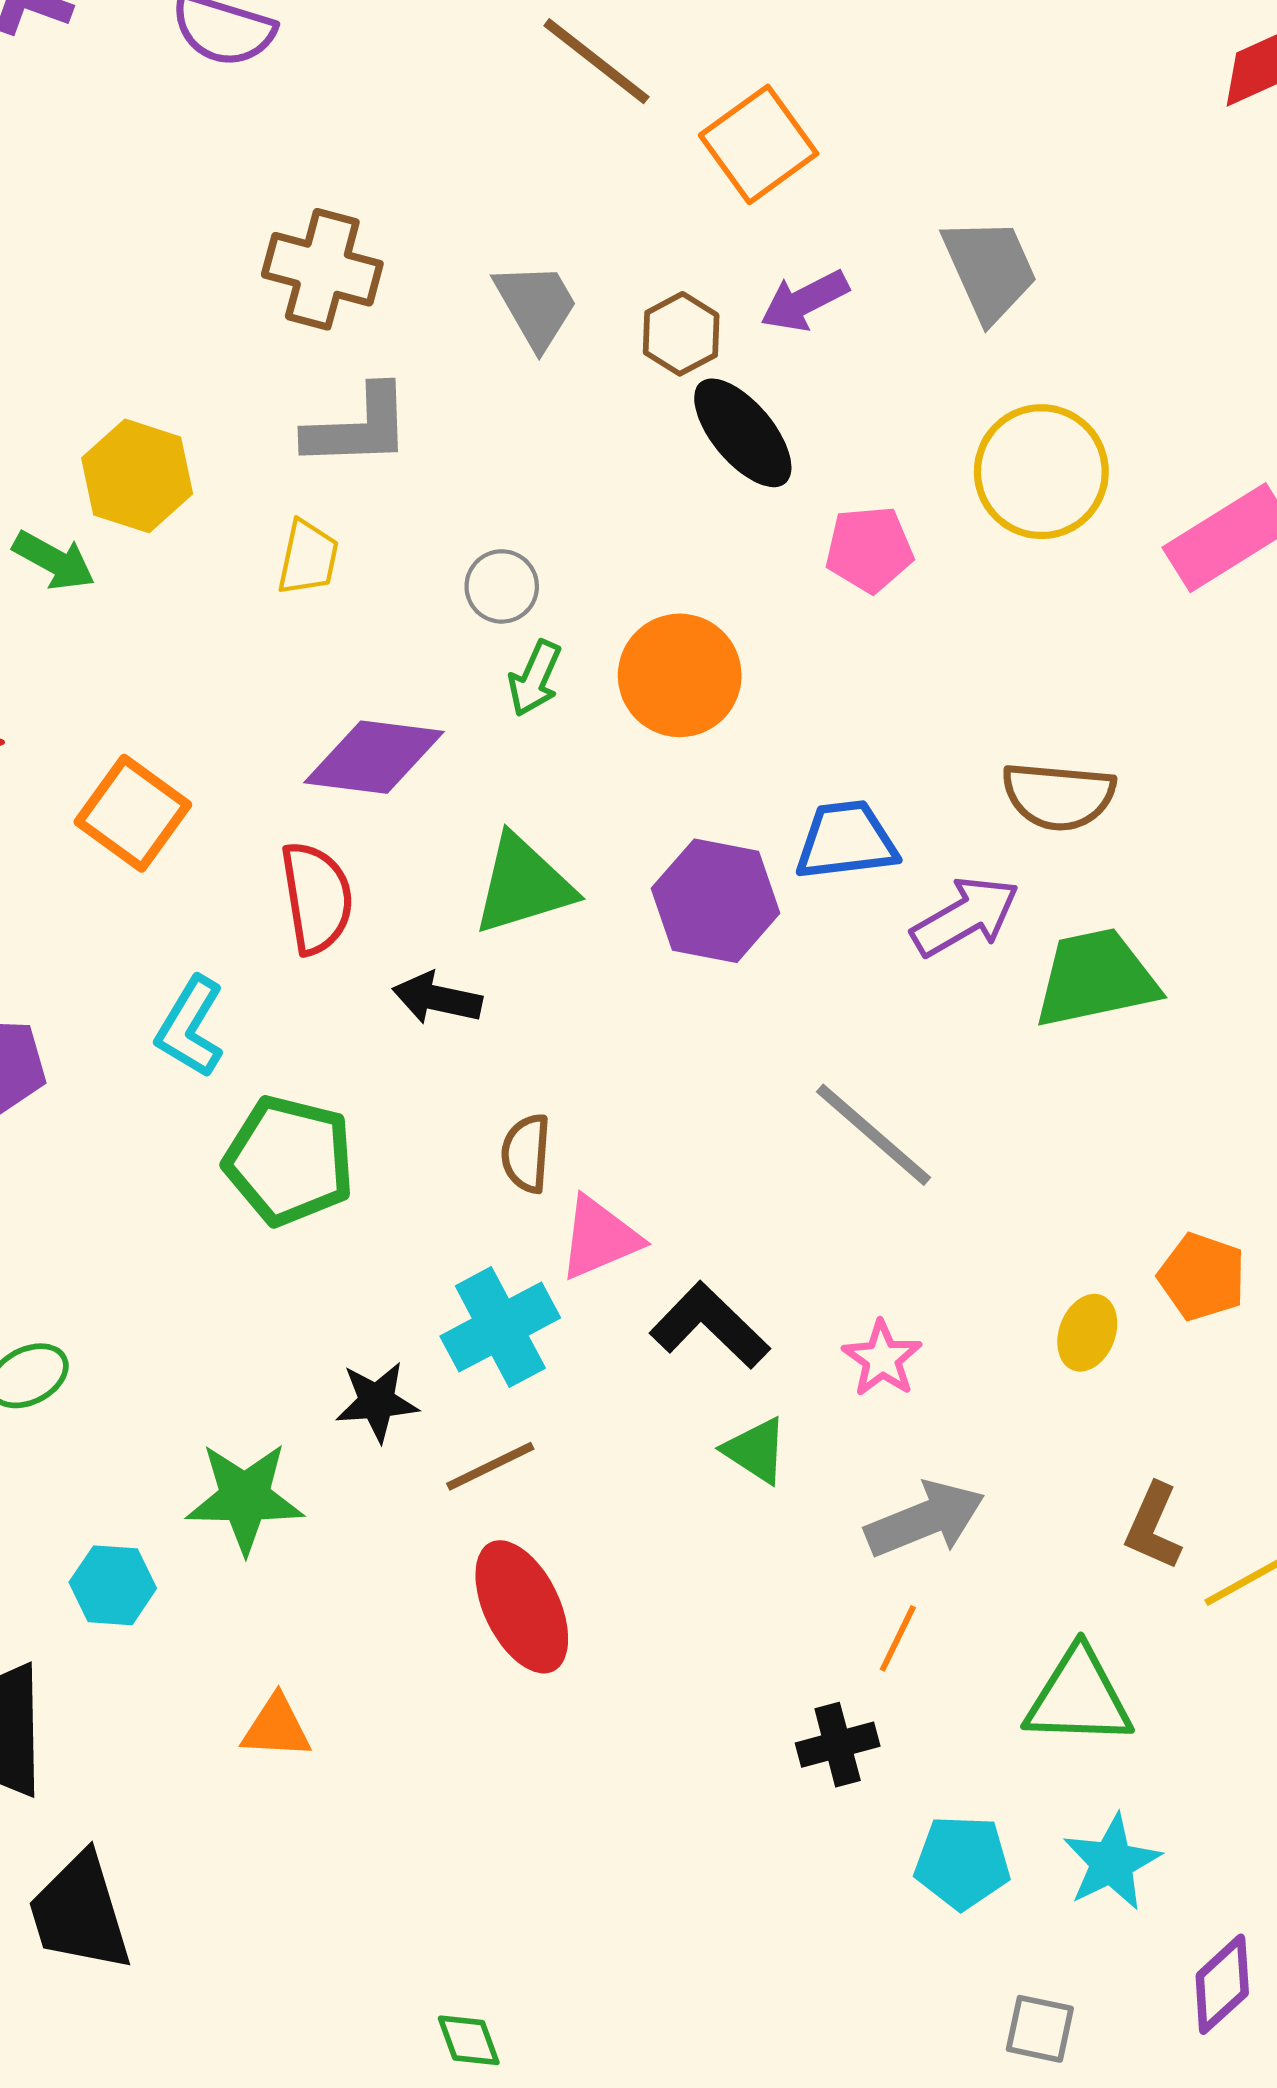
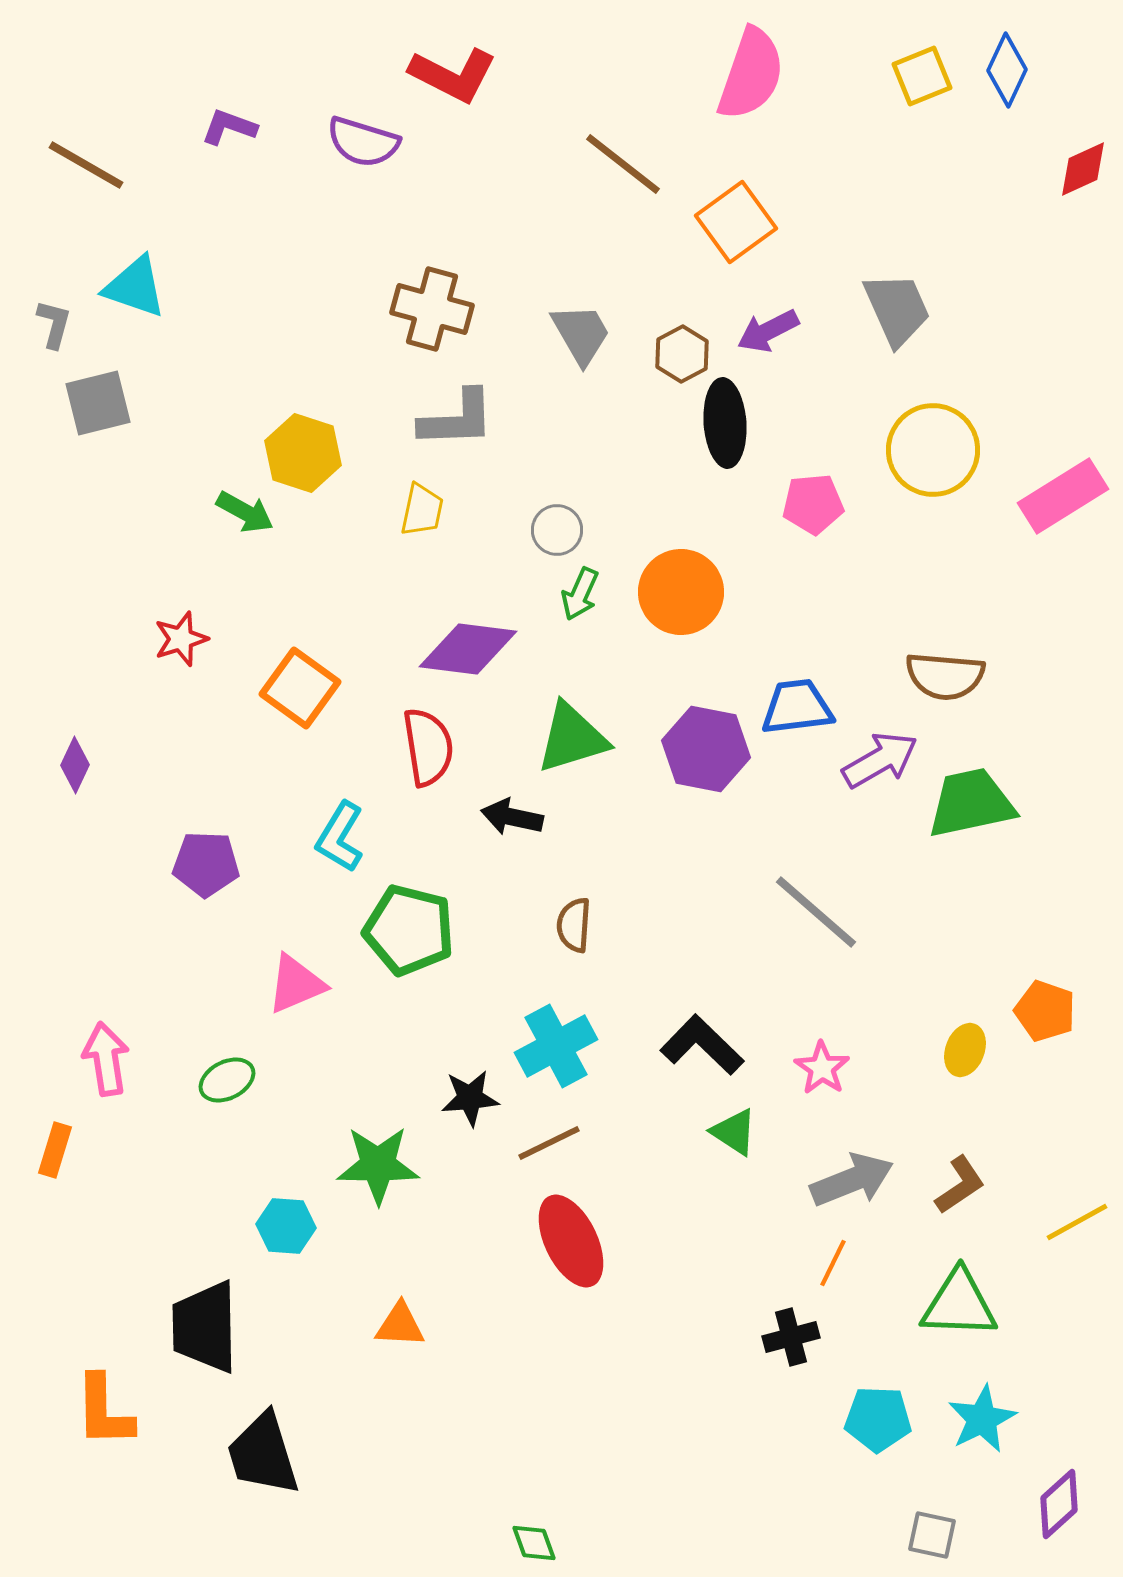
black ellipse: (743, 433) -> (725, 423), turned 36
pink triangle: (599, 1238) -> (296, 984), moved
brown L-shape: (1153, 1526) -> (960, 1185), moved, turned -148

